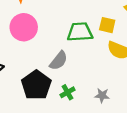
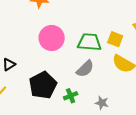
pink circle: (24, 27) -> (52, 38), moved
gray semicircle: (59, 61) -> (85, 69), moved

